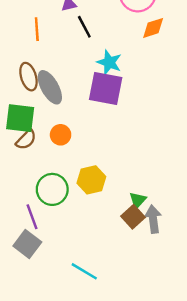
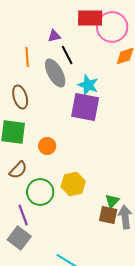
gray ellipse: (50, 87) -> (55, 73), moved
brown semicircle: (26, 140) -> (18, 170), moved
brown square: (133, 217) -> (108, 215), turned -36

